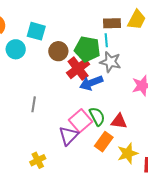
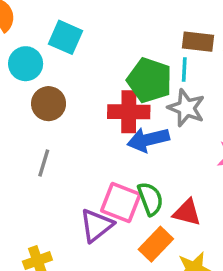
brown circle: (58, 51) -> (49, 104), moved
red cross: (78, 69) -> (129, 112), turned 30
pink square: (81, 121) -> (121, 203), turned -35

